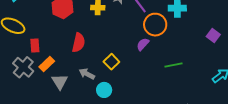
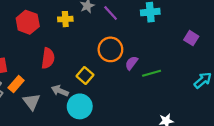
orange circle: (155, 25) -> (110, 49), moved
purple semicircle: (143, 44) -> (131, 63), moved
cyan circle: (104, 90) -> (80, 106), size x1.5

